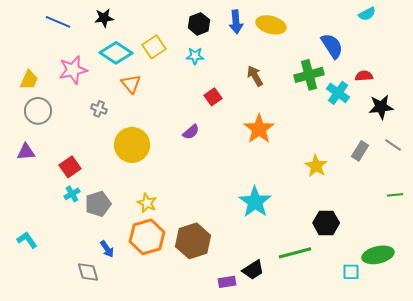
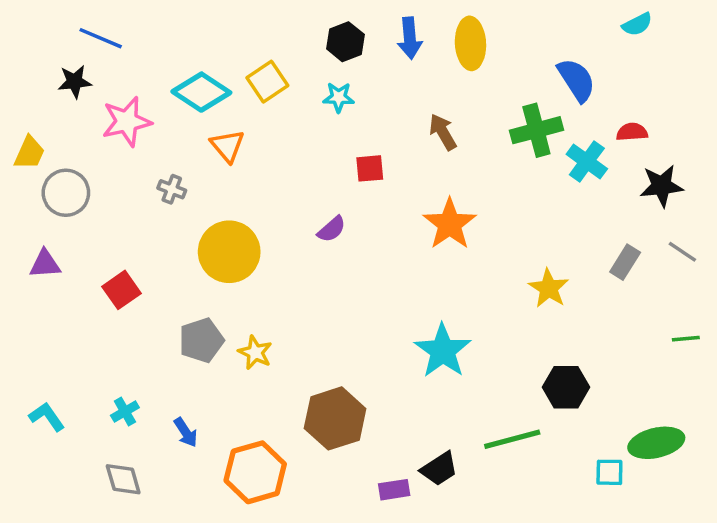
black star: (104, 18) -> (75, 82), moved
yellow ellipse: (271, 25) -> (470, 43), turned 72
yellow trapezoid: (29, 80) -> (29, 153), moved
red square: (213, 97) -> (370, 168), turned 30
cyan cross: (72, 194) -> (125, 412), moved
gray pentagon: (98, 204) -> (201, 340), moved
orange hexagon: (147, 237) -> (255, 472), moved
gray diamond: (88, 272) -> (123, 479), moved

